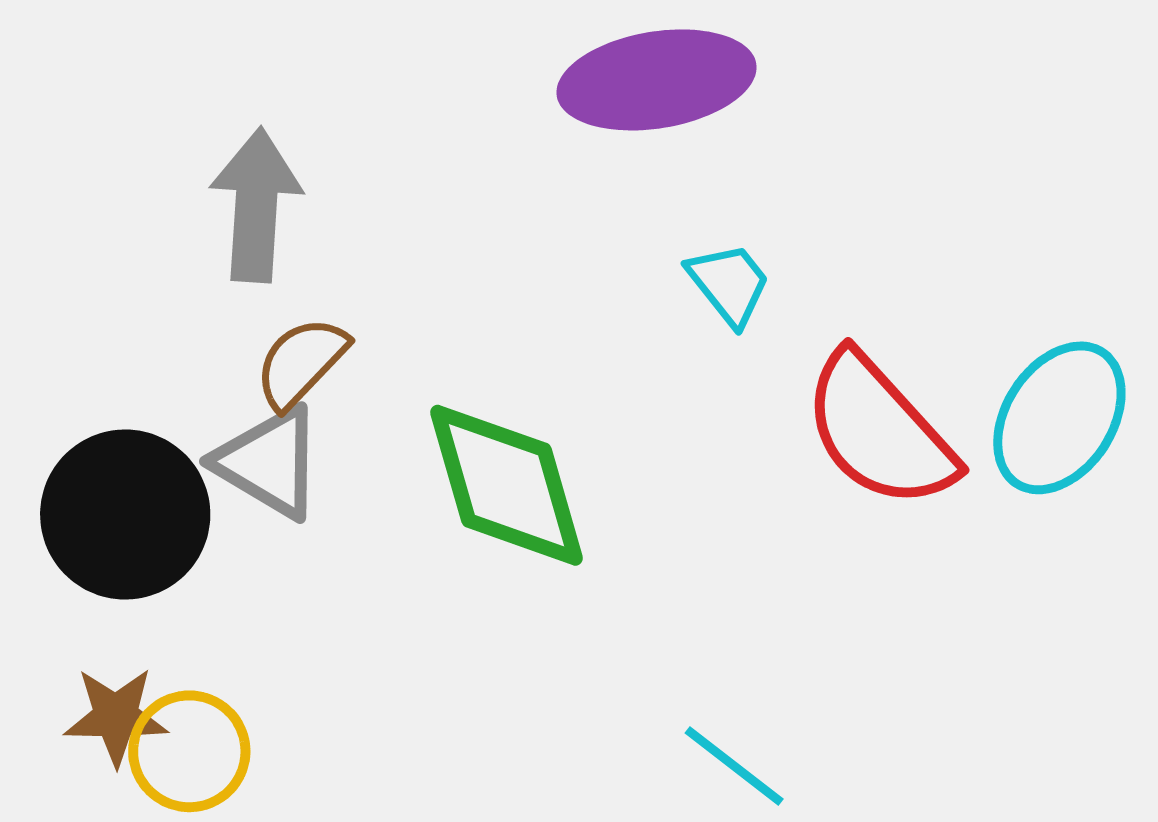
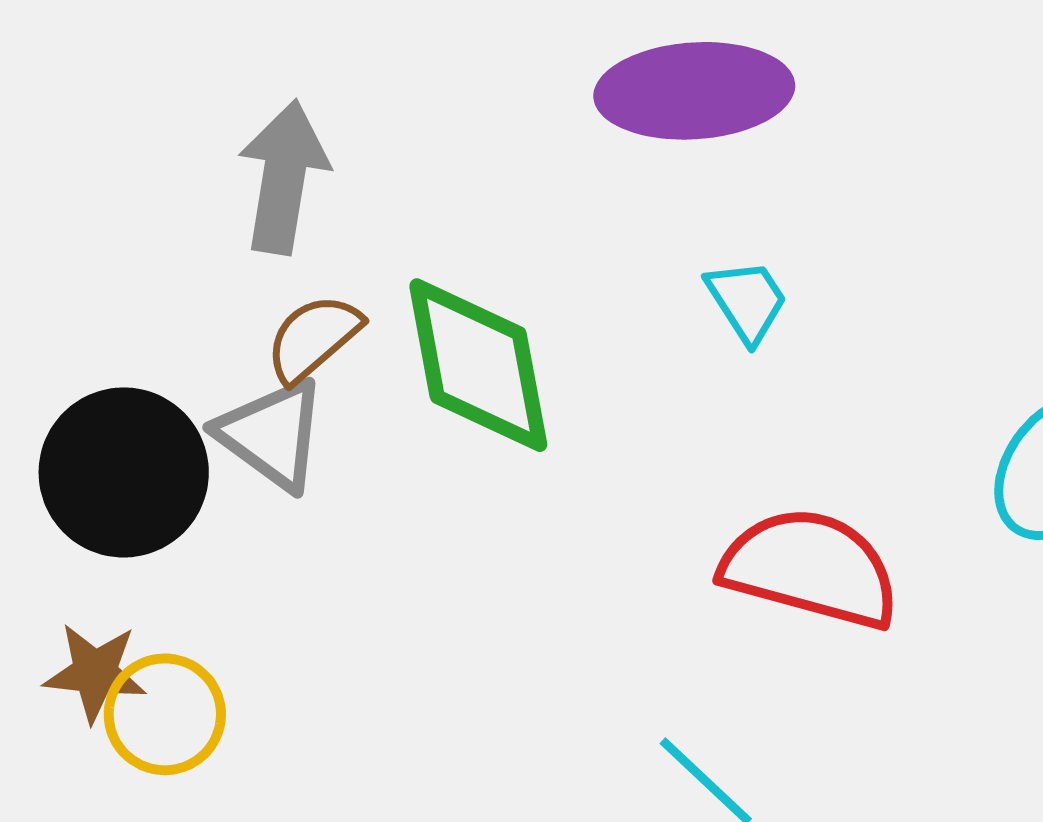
red semicircle: (879, 431) -> (810, 568), moved, turned 142
green diamond: (507, 485) -> (478, 365), moved

